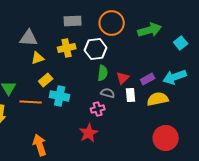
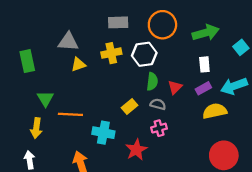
yellow rectangle: (46, 80) -> (129, 107), moved
white rectangle: (131, 95) -> (204, 64), moved
cyan cross: (60, 96) -> (103, 133), moved
pink cross: (98, 109) -> (159, 128), moved

